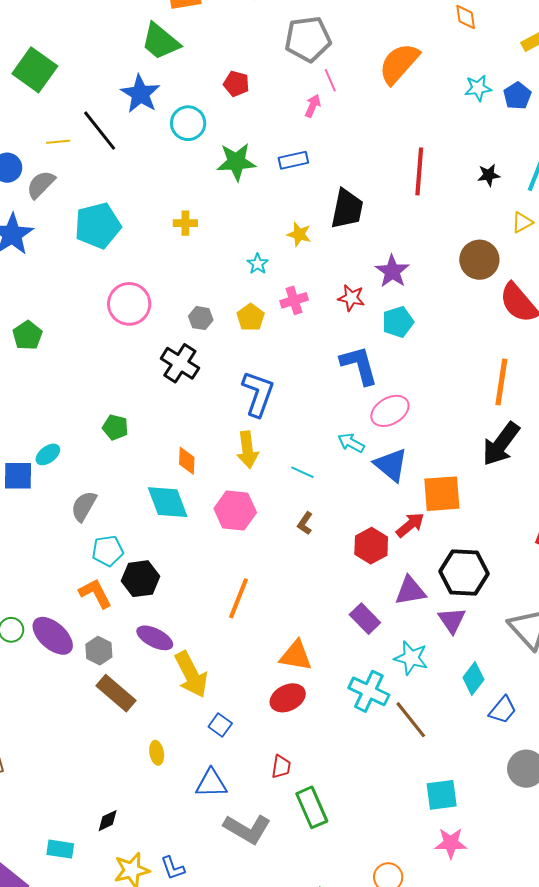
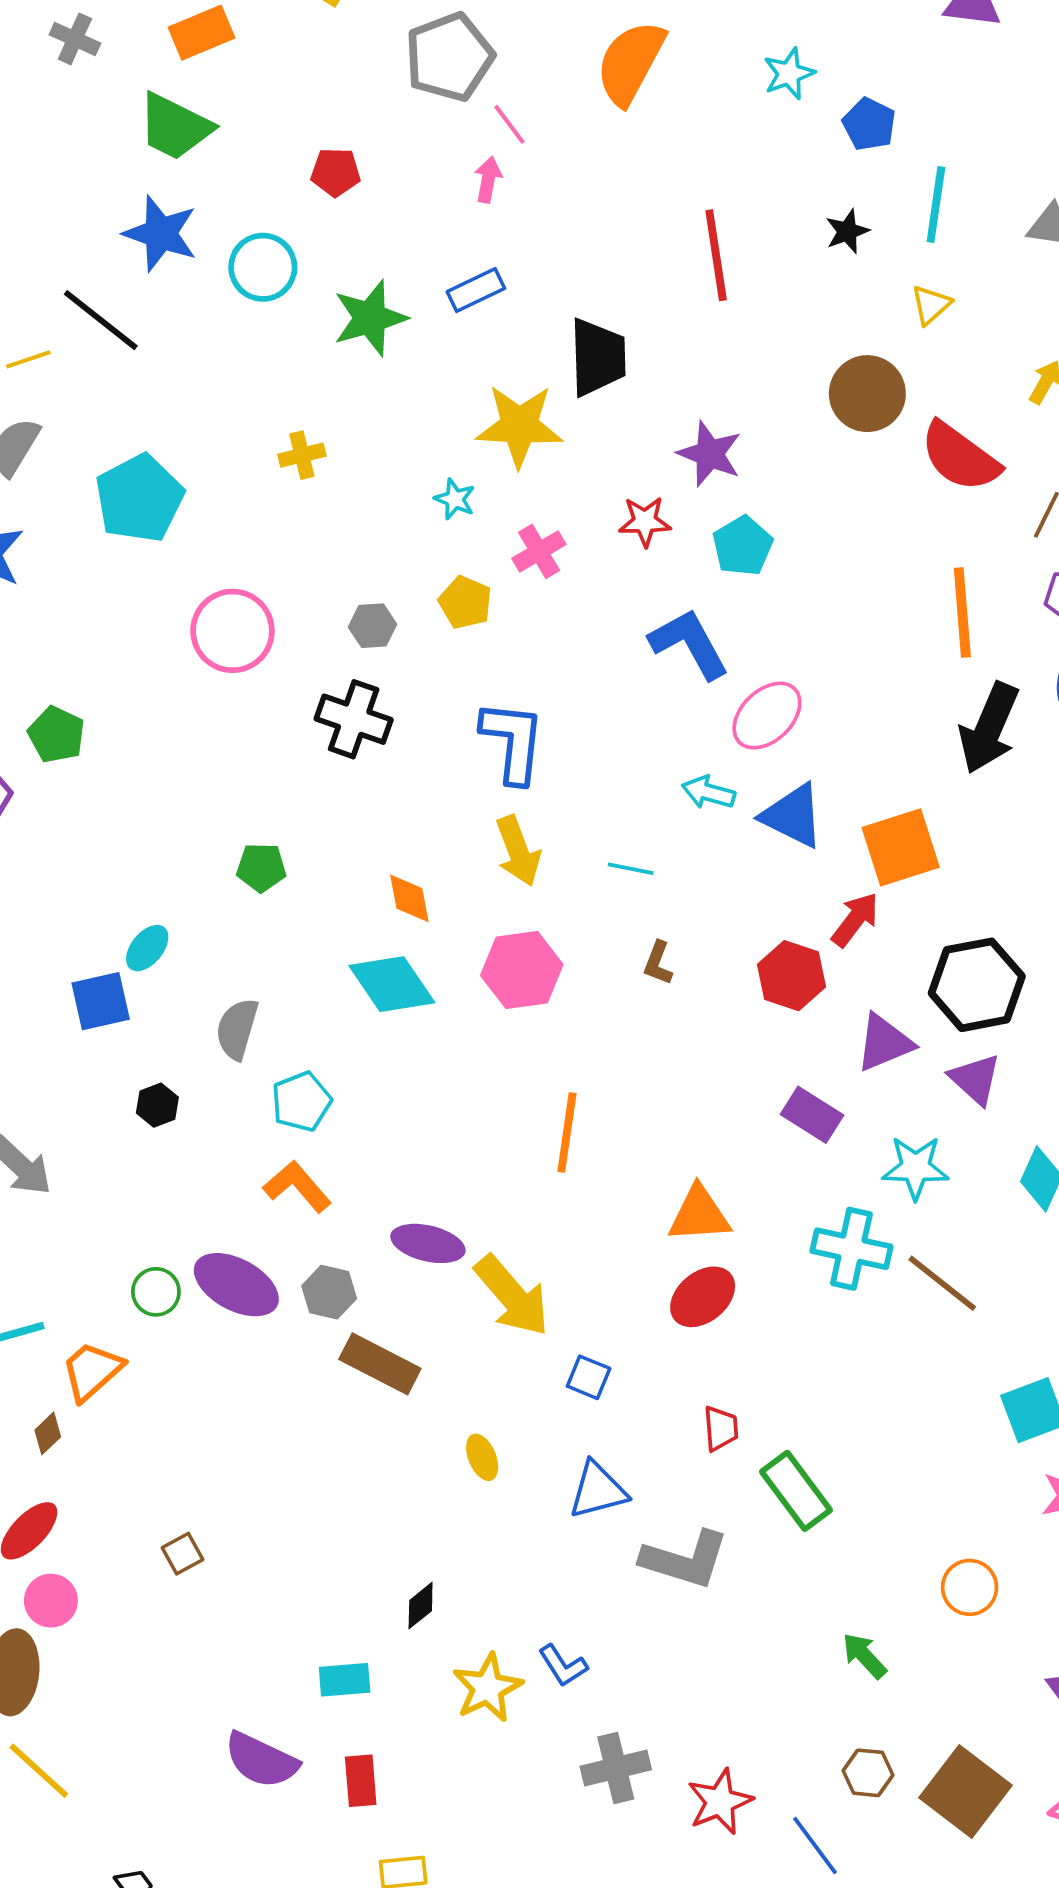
blue pentagon: (517, 96) -> (869, 124), moved
yellow star: (299, 234) -> (519, 426), size x1.8
black hexagon: (140, 579) -> (157, 1105), moved, size x0.6

